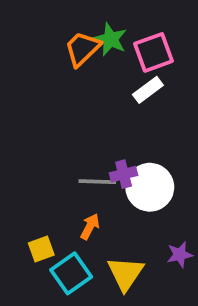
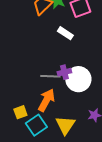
white rectangle: (148, 90) -> (65, 33), moved, turned 70
orange arrow: (90, 227) -> (46, 100), size x1.6

